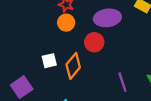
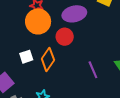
orange circle: (66, 23) -> (38, 21), size x1.6

